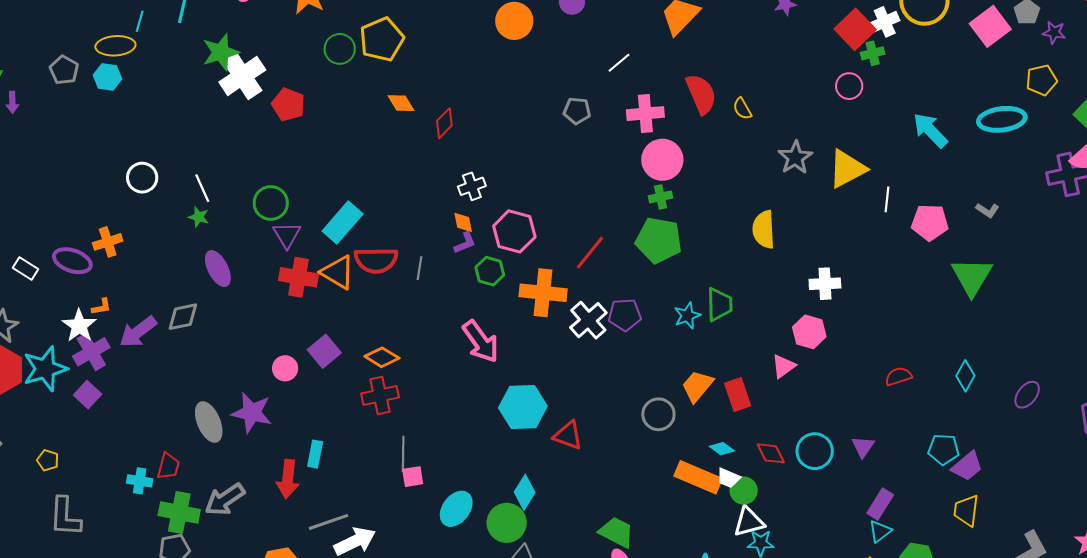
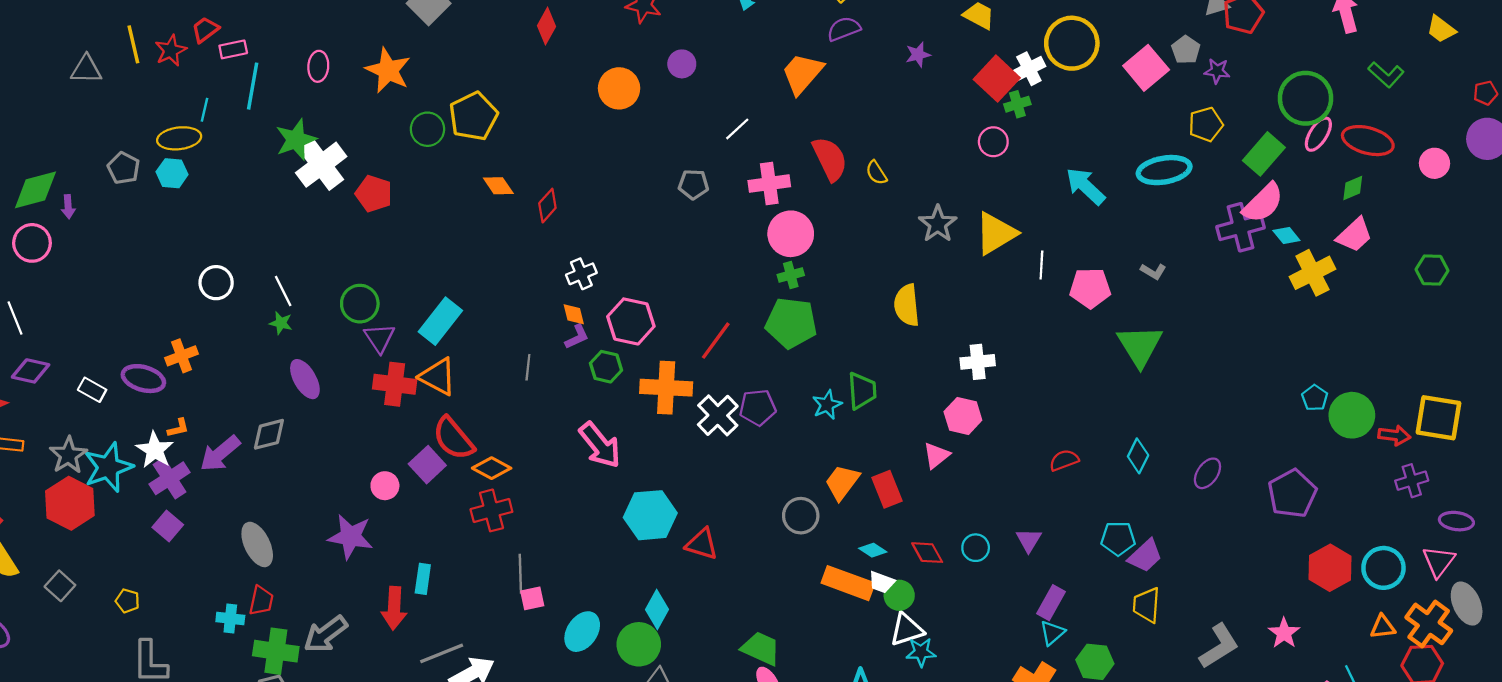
red semicircle: (376, 260) -> (453, 438), moved, turned 54
cyan star: (45, 369) -> (108, 467), moved
gray ellipse: (209, 422) -> (257, 544), moved
cyan circle: (815, 451) -> (976, 548), size x0.7

